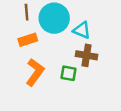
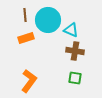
orange L-shape: (35, 72) -> (29, 81), moved
green square: (69, 73) -> (75, 78), moved

